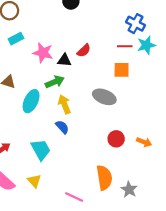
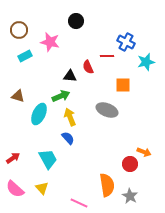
blue cross: (136, 24) -> (126, 42), moved
red line: (125, 46) -> (107, 56), moved
red semicircle: (84, 51) -> (88, 67), turned 112
pink star: (43, 53) -> (50, 42), moved
red circle: (116, 139) -> (130, 164), moved

